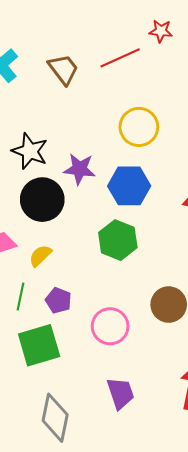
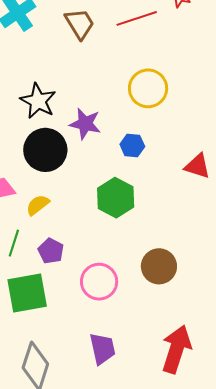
blue hexagon: (129, 186) -> (132, 145), size x0.6

